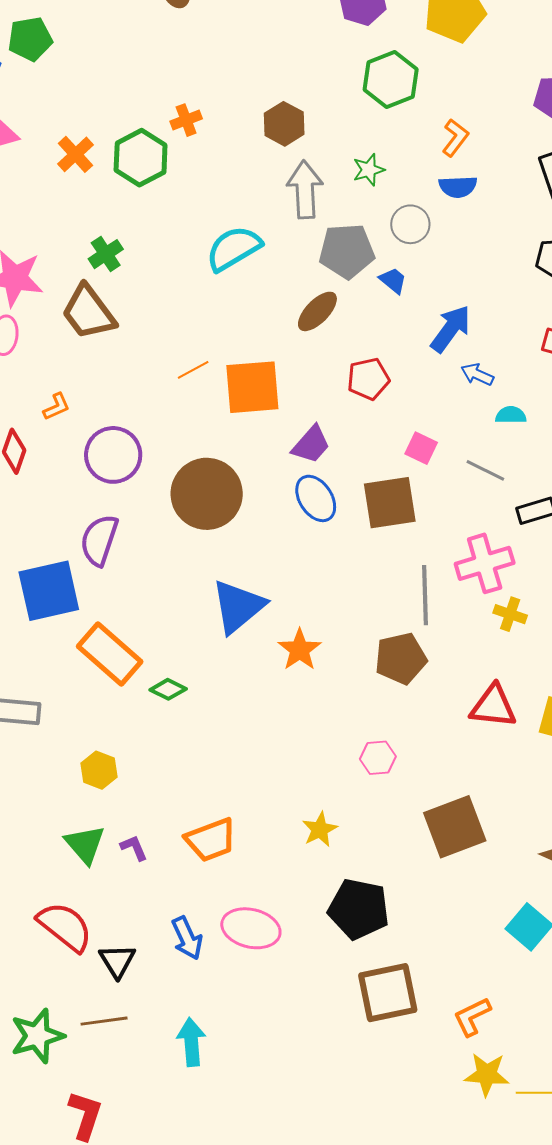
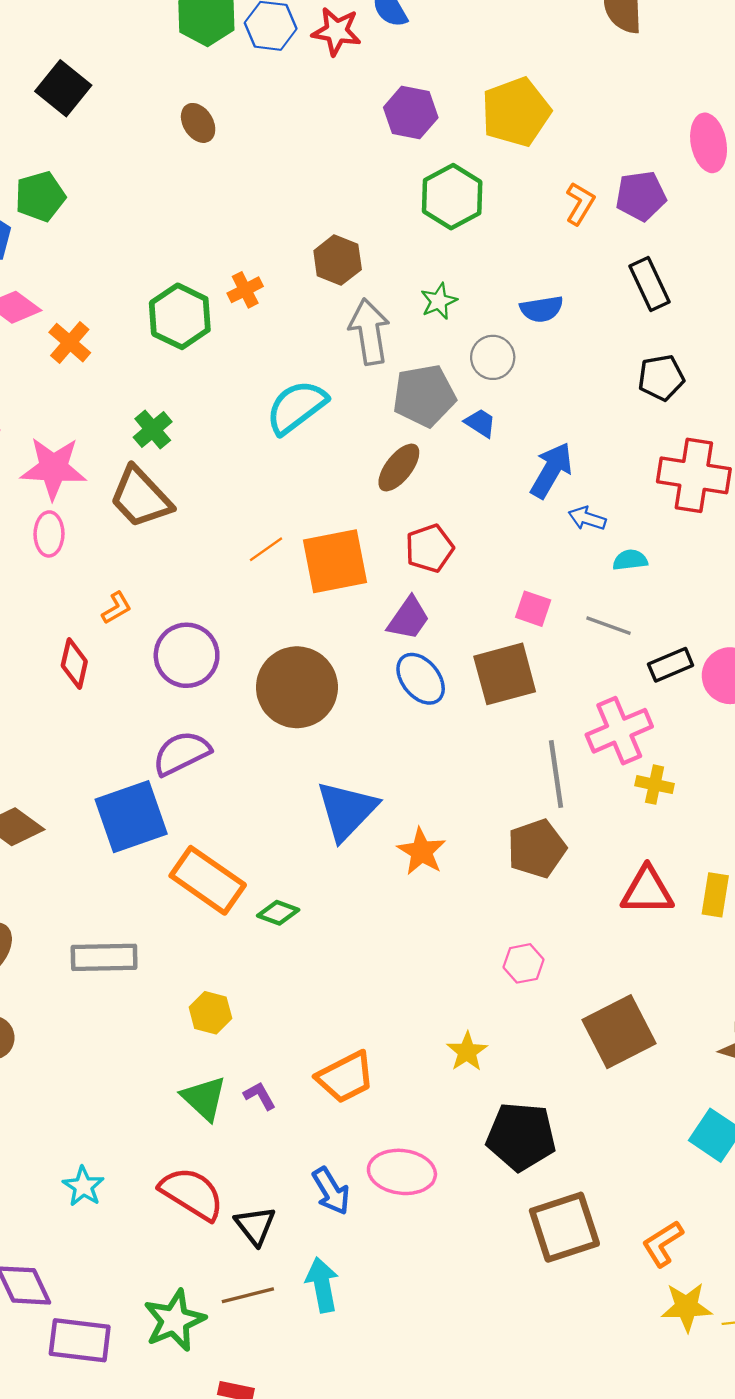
orange cross: (186, 120) -> (245, 290), moved
orange L-shape: (455, 138) -> (580, 204), moved
orange cross: (75, 154) -> (70, 343), moved
red pentagon: (368, 379) -> (430, 548), moved
purple semicircle: (99, 540) -> (182, 753), turned 52
cyan arrow: (191, 1042) -> (322, 1285), moved

